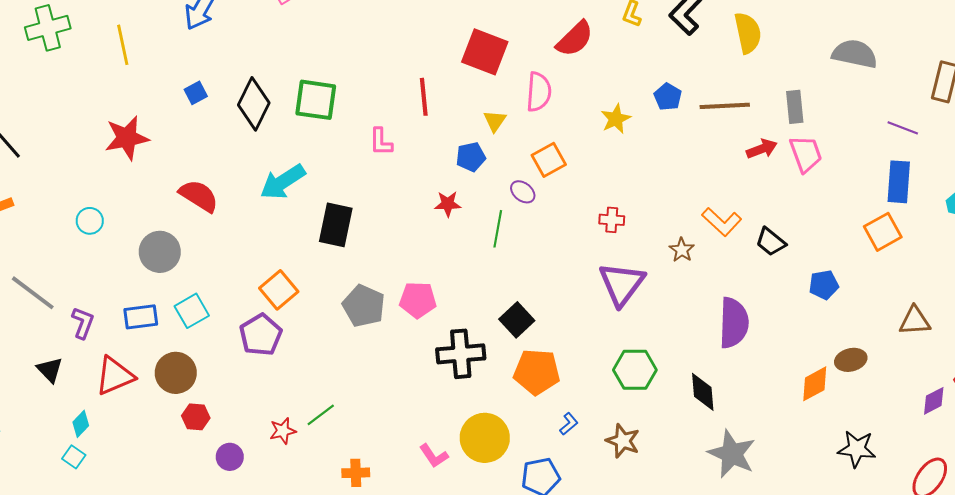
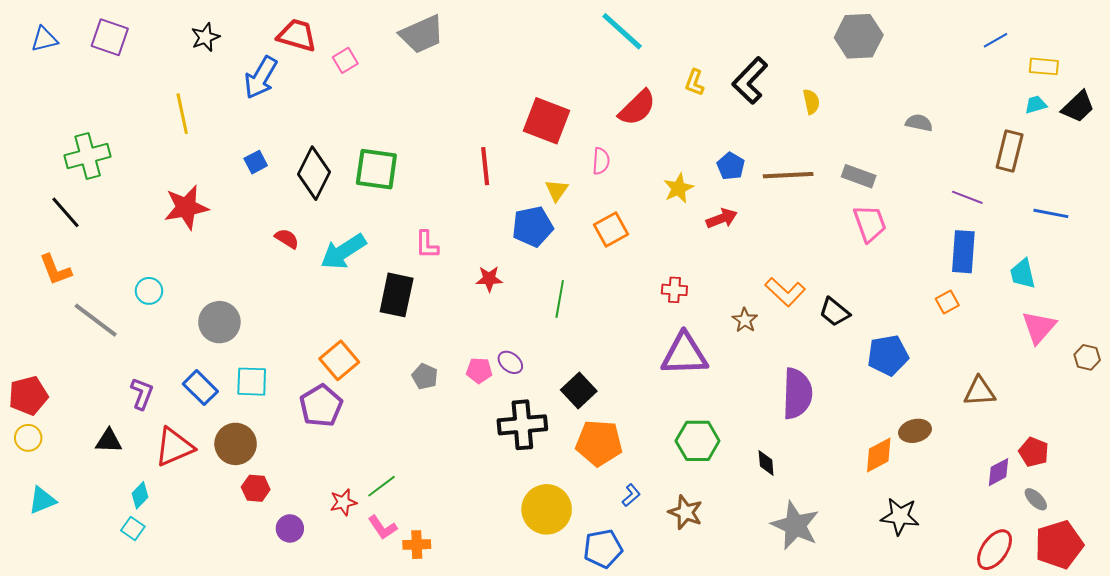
green cross: (48, 28) -> (88, 156), moved
yellow semicircle: (748, 33) -> (811, 102), size x0.6
gray semicircle: (855, 54) -> (919, 123), size x0.6
pink semicircle: (539, 92) -> (601, 161), size x0.7
gray rectangle: (795, 107) -> (859, 176), turned -64
pink L-shape: (381, 142) -> (427, 245), moved
red arrow: (762, 149) -> (722, 218), moved
blue pentagon: (471, 157) -> (532, 226), size x1.4
purple ellipse: (523, 192) -> (510, 362), moved
red semicircle: (199, 196) -> (287, 239), moved, size x0.6
red star: (448, 204) -> (489, 279), moved
orange square: (883, 232) -> (947, 302), size x0.6
purple triangle: (622, 284) -> (684, 354), turned 51
blue pentagon: (824, 285) -> (888, 355), size x1.4
gray line: (33, 293) -> (96, 320), moved
pink pentagon: (418, 300) -> (479, 370), size x0.7
gray pentagon: (364, 306) -> (425, 376), size x0.6
cyan square: (192, 311) -> (252, 382), turned 32
blue rectangle: (141, 317) -> (200, 388), turned 52
black triangle: (50, 370) -> (109, 441), turned -44
black diamond: (703, 392) -> (766, 463), size x0.7
black star: (857, 449) -> (900, 516), moved
pink L-shape: (434, 456) -> (383, 527), moved

